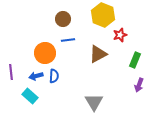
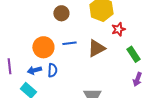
blue line: (68, 40) -> (69, 43), moved
green rectangle: (135, 60) -> (133, 54), turned -56

